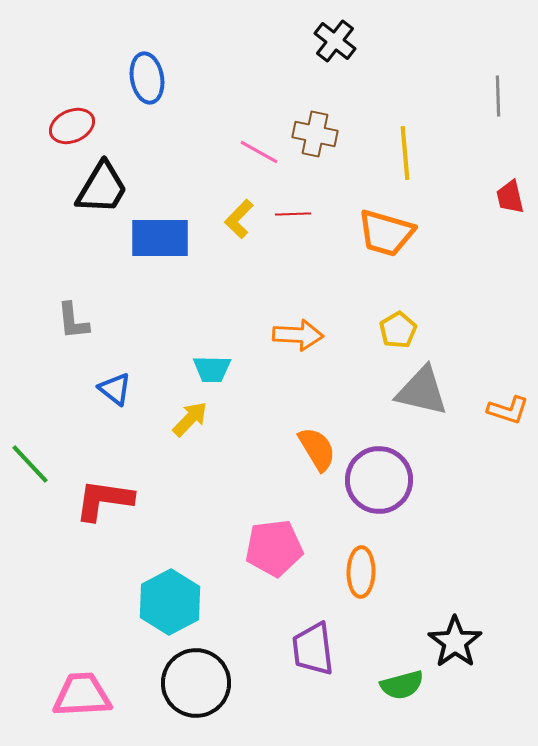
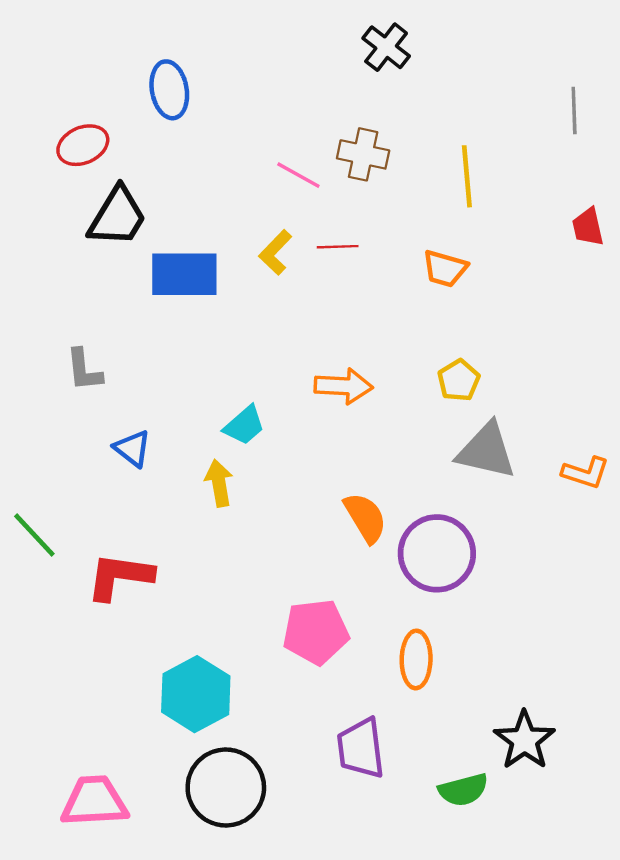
orange trapezoid: (386, 233) -> (445, 269), size x0.7
cyan trapezoid: (212, 369) -> (244, 425), turned -42
yellow arrow: (190, 419) -> (219, 483), turned -54

